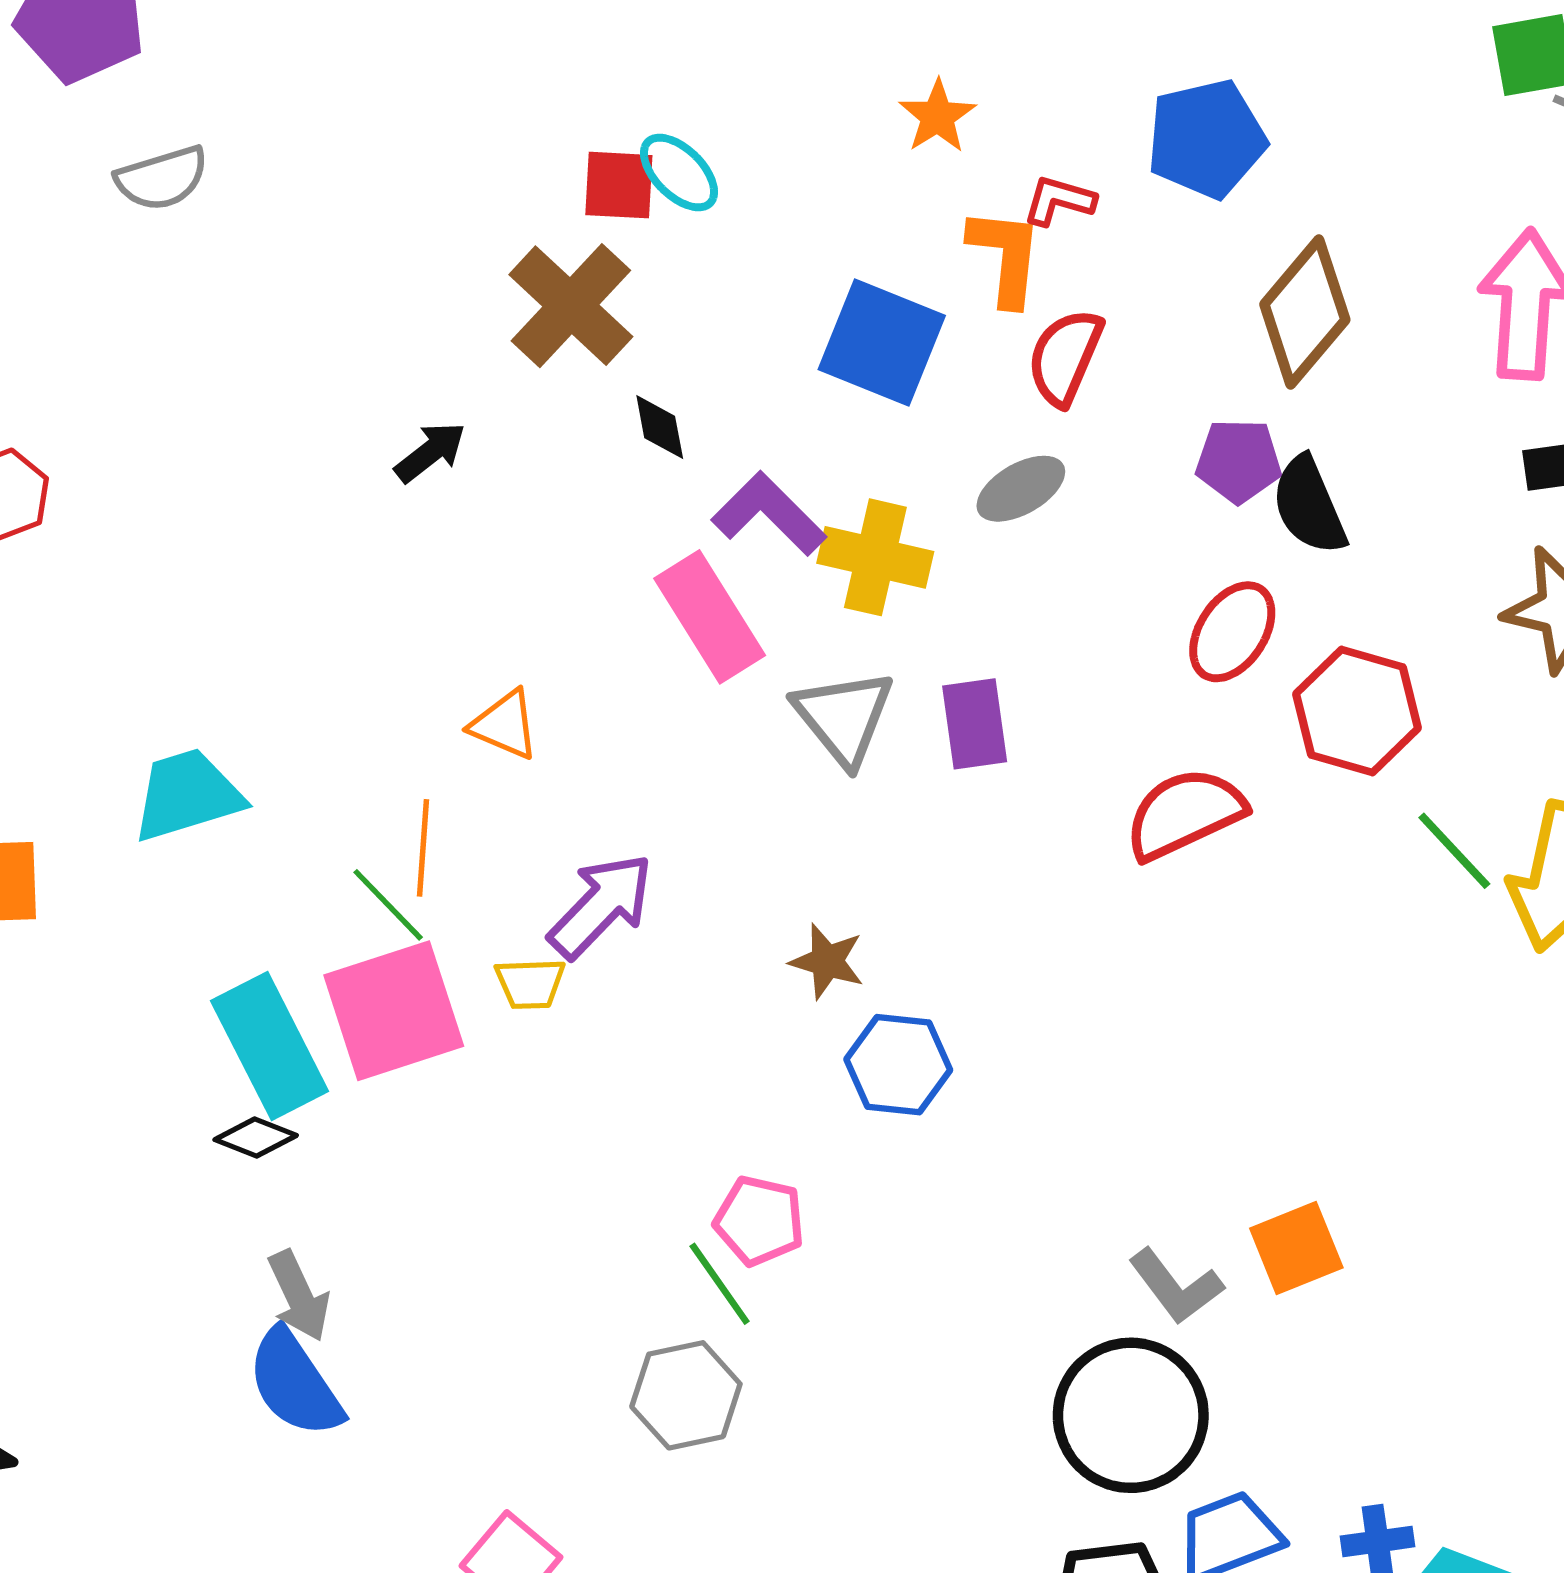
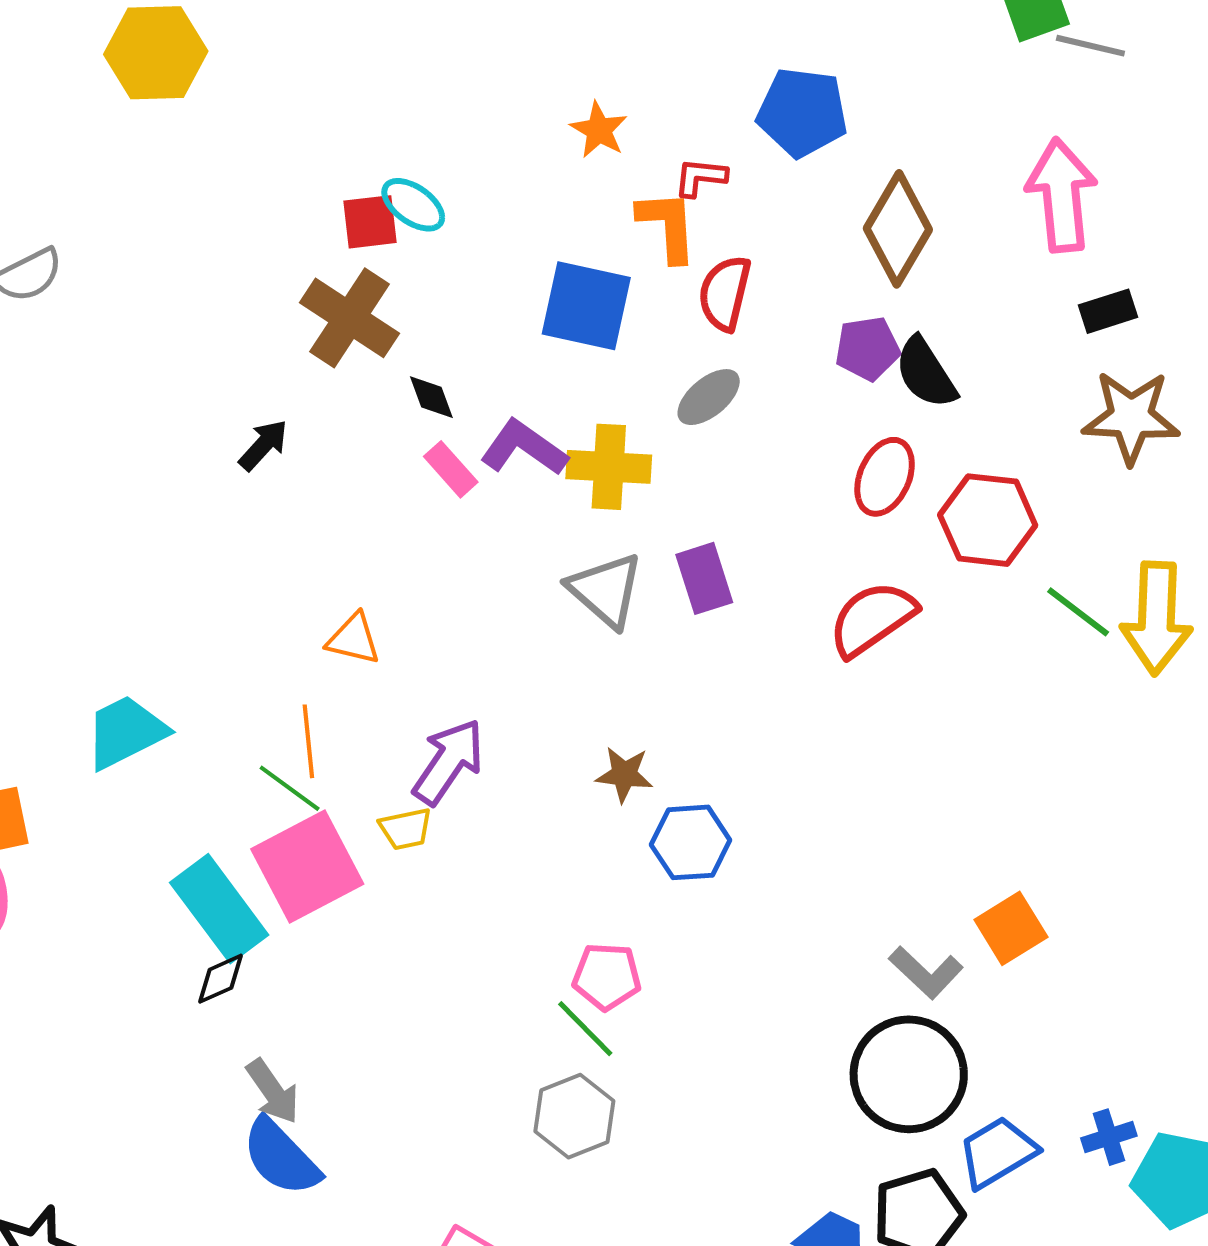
blue pentagon: (1206, 139) -> (802, 112), turned 30
pink rectangle: (710, 617) -> (451, 469), moved, size x0.6
black diamond: (256, 1138) -> (220, 979), turned -36

